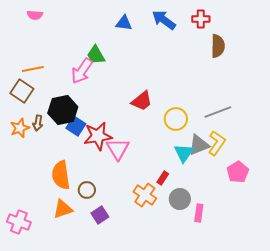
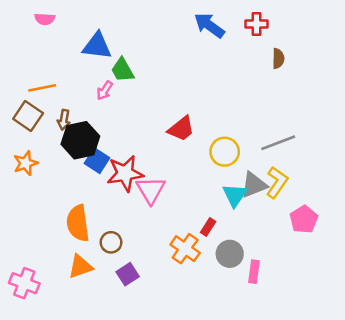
blue triangle: (124, 23) -> (97, 46), moved, size x1.4
brown semicircle: (218, 46) -> (278, 59), size x0.7
pink arrow: (82, 71) -> (105, 90), size x0.6
brown arrow: (38, 123) -> (64, 120), moved

